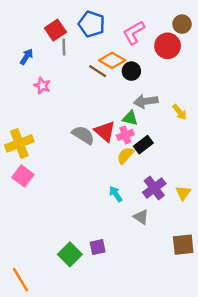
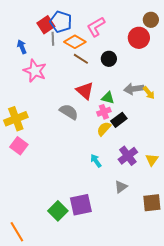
blue pentagon: (92, 24) -> (61, 22), moved
pink L-shape: (134, 33) -> (96, 27), moved
blue arrow: (27, 57) -> (22, 47), turned -56
orange diamond: (112, 60) -> (75, 42), moved
pink star: (42, 86) -> (35, 71), size x1.6
gray arrow: (146, 101) -> (134, 89), moved
red triangle: (105, 131) -> (85, 91), moved
gray triangle: (141, 217) -> (121, 187), moved, turned 48
purple square: (98, 247) -> (81, 205), size x1.6

